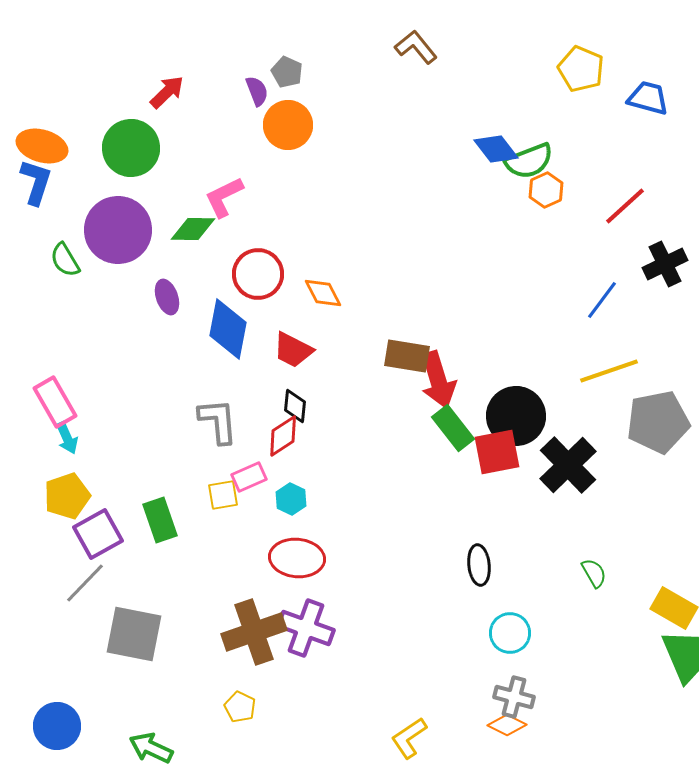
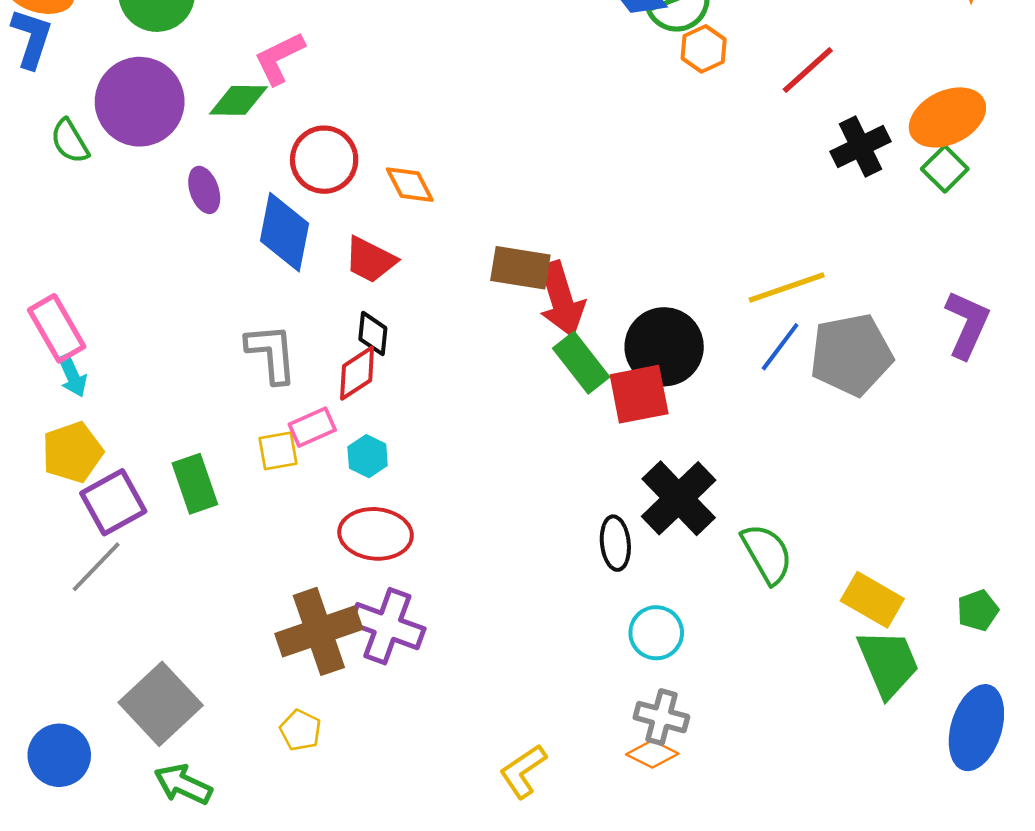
blue line: (602, 300) -> (780, 347), moved
black cross: (568, 465) -> (679, 498), moved
green semicircle: (594, 573) -> (767, 554), size x1.6
gray square: (134, 634) -> (161, 704), moved, turned 36

